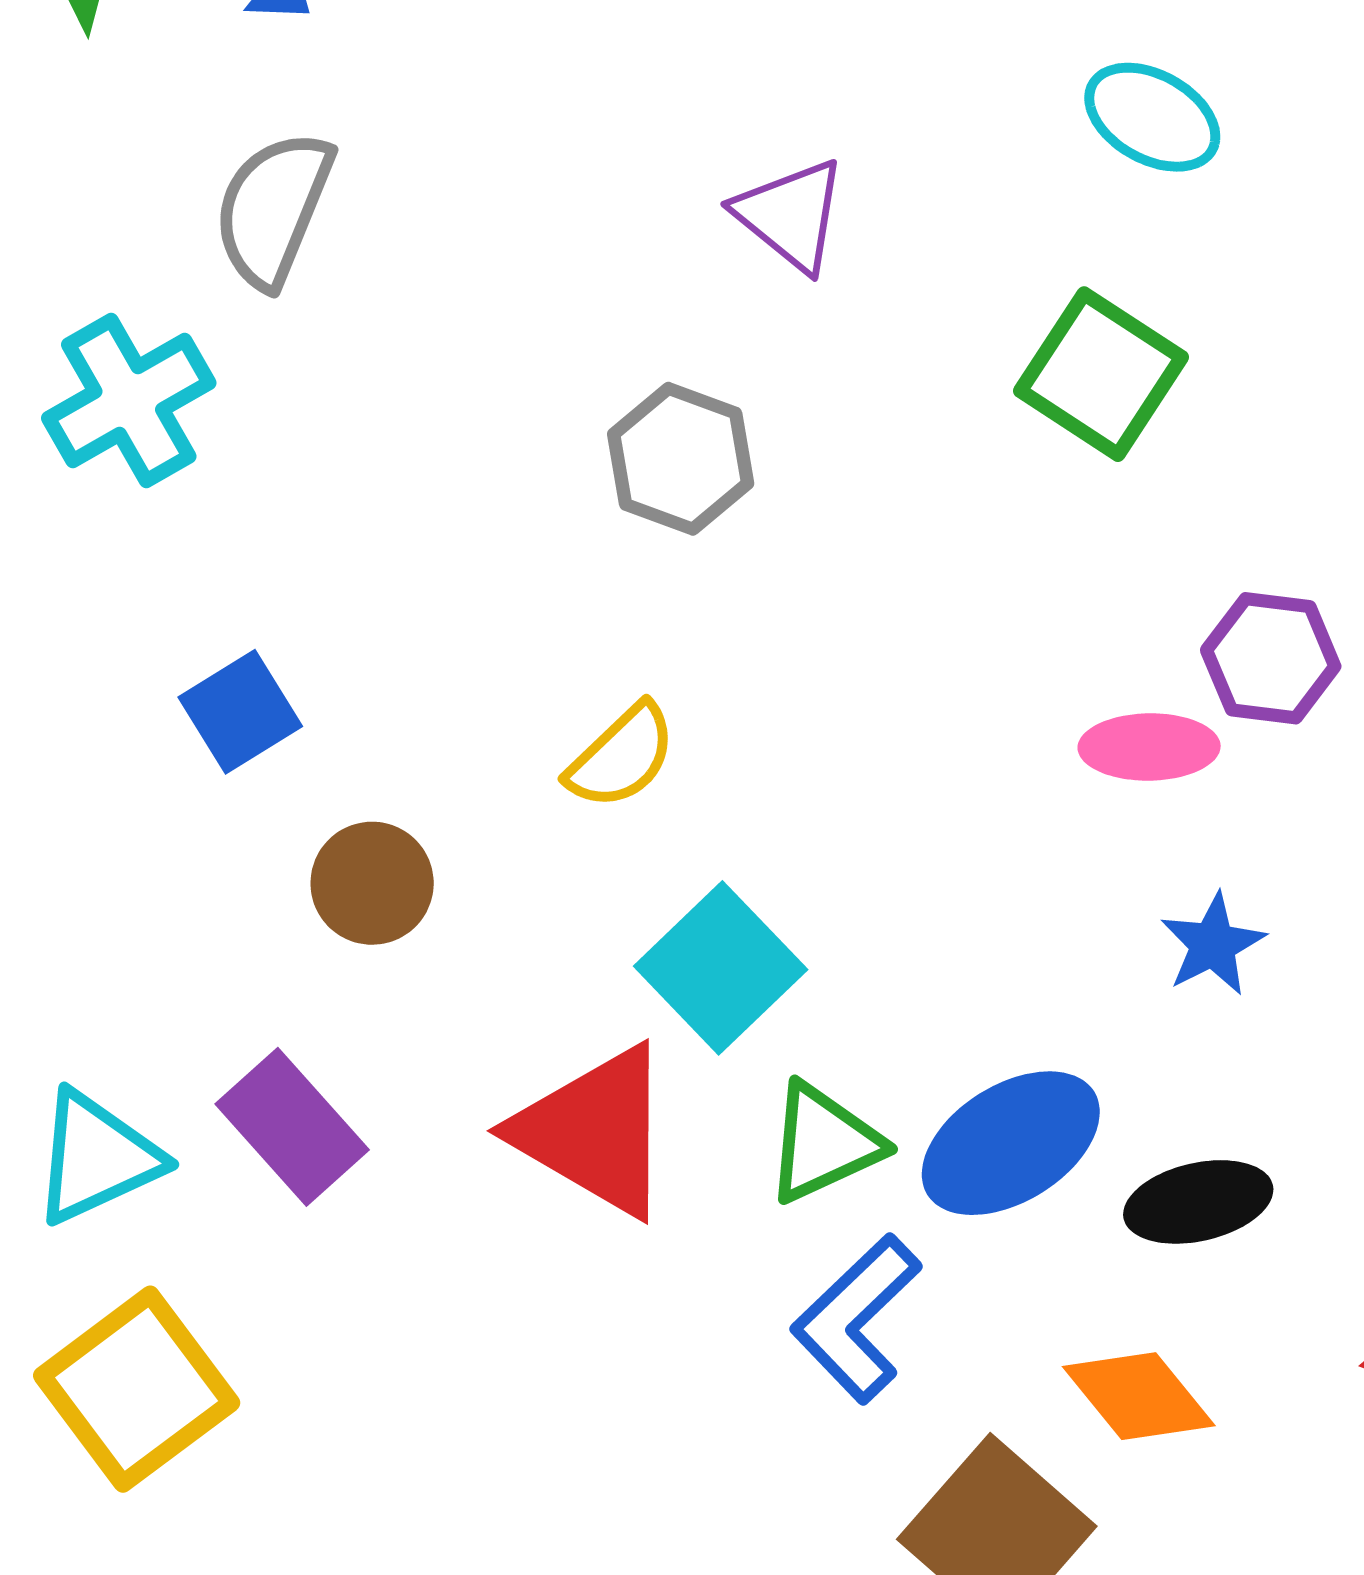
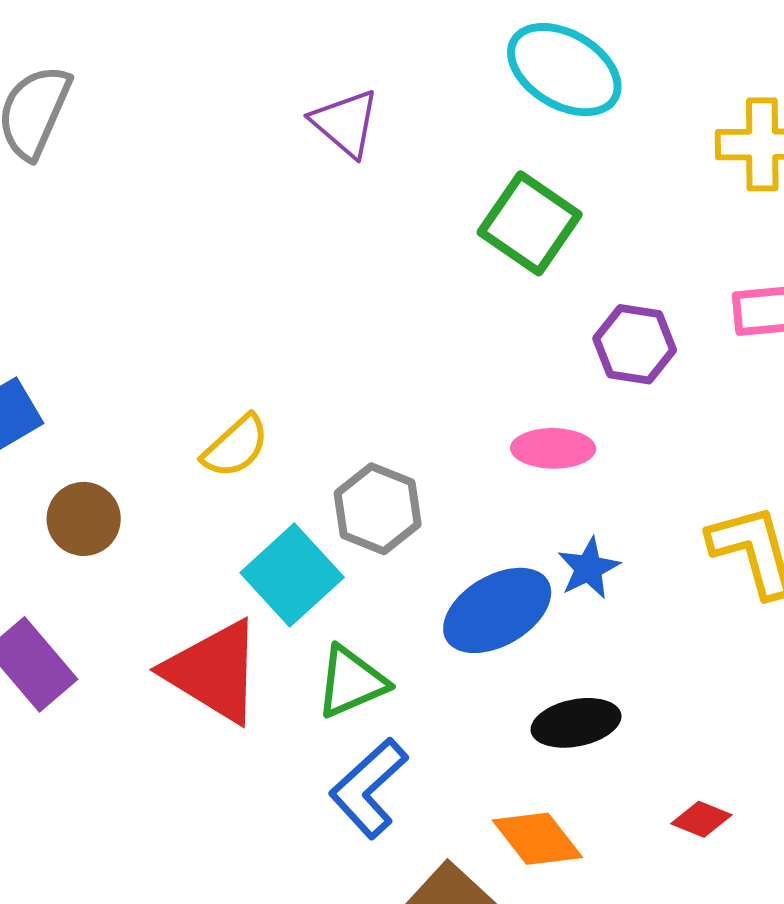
cyan ellipse: (1152, 117) -> (564, 70), size x1.4
gray hexagon: (681, 459) -> (378, 509), moved
purple hexagon: (1271, 658) -> (635, 344), moved
blue ellipse: (1011, 1143) -> (497, 610), moved

